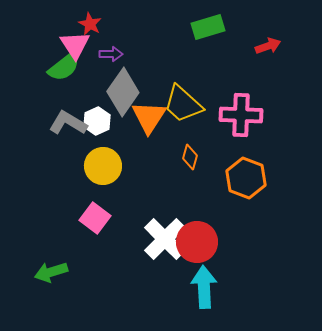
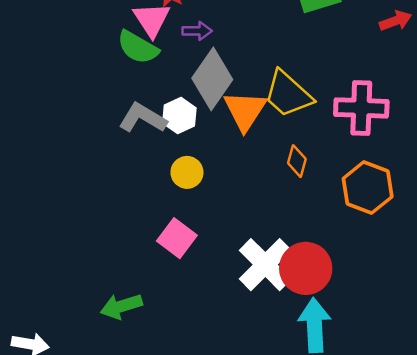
green semicircle: (64, 67) -> (138, 47), turned 68
yellow circle: (103, 166) -> (187, 172), size x0.7

